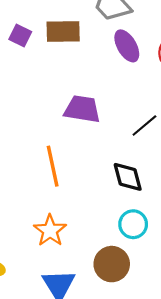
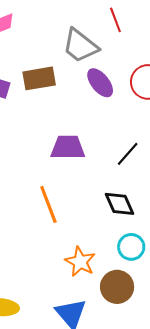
orange star: (50, 231) -> (80, 262), moved

